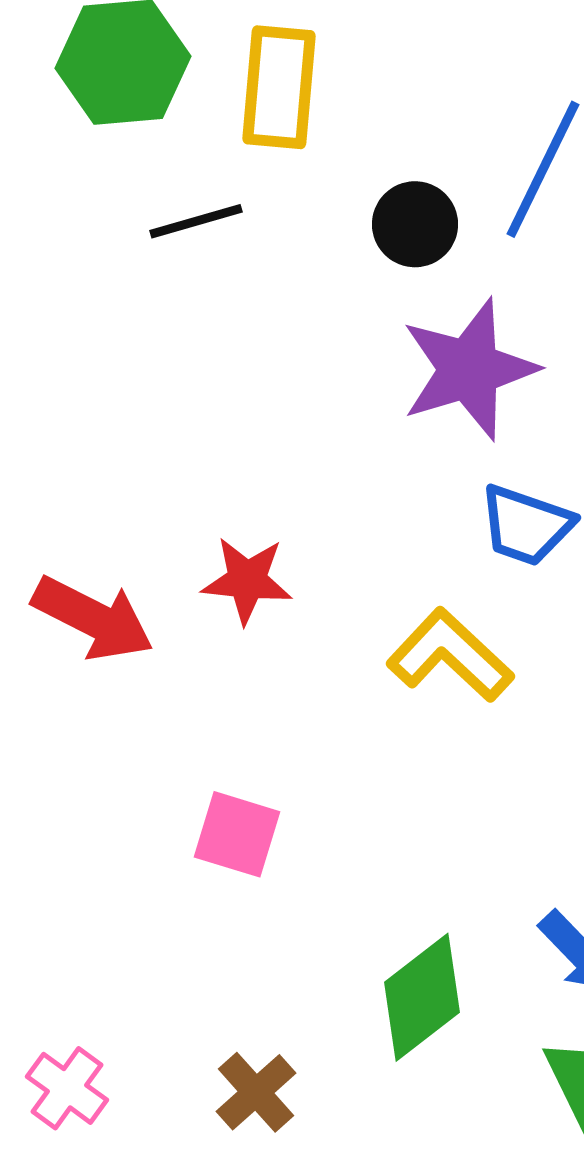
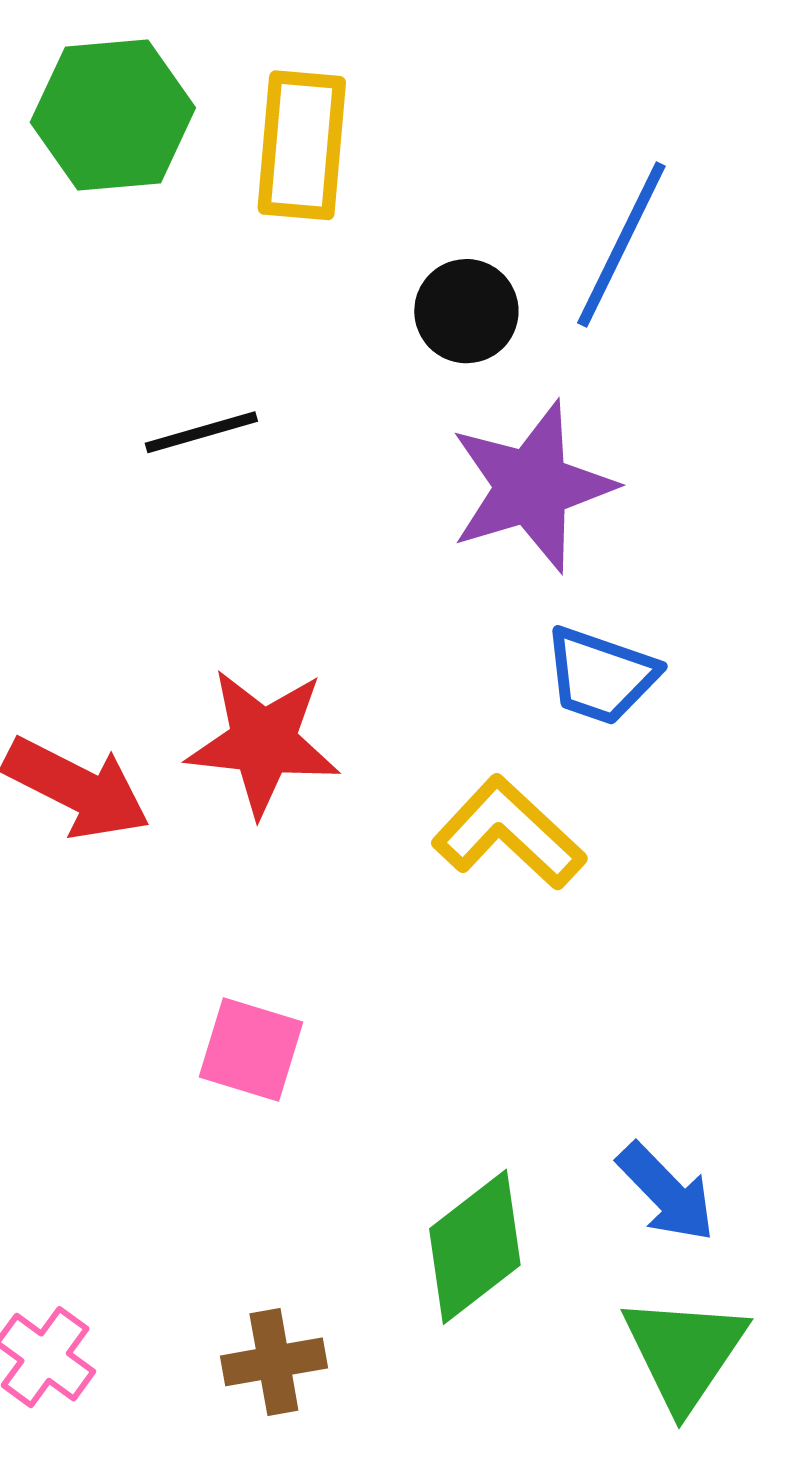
black line: (196, 221) -> (201, 432), moved
red star: (247, 580) -> (263, 742), size x1.4
brown cross: (256, 1092) -> (274, 1362), turned 32

